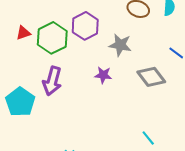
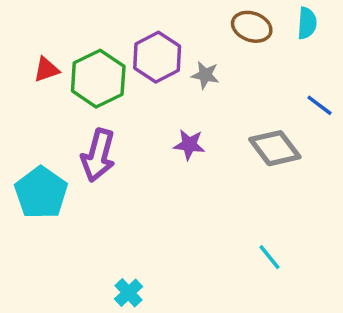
gray star: (120, 45) -> (205, 75), moved, size x0.7

